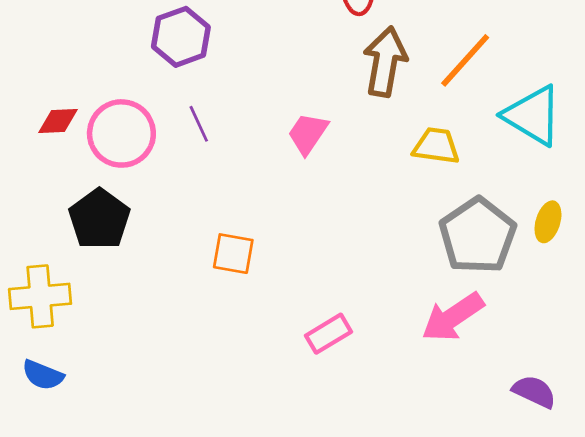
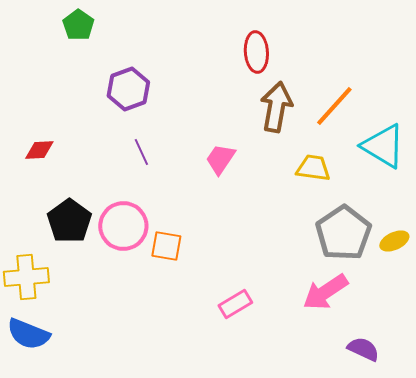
pink circle: (121, 133) -> (123, 226), moved
yellow ellipse: (548, 222) -> (394, 241), moved, turned 48
blue semicircle: (43, 375) -> (28, 334), size x1.4
purple semicircle: (534, 392) -> (363, 349), moved

